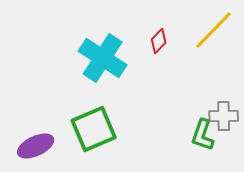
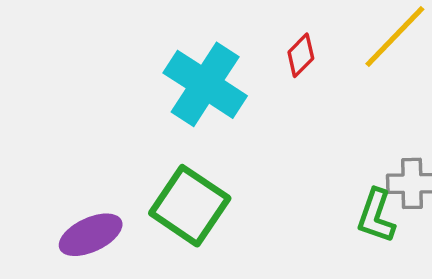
green square: (94, 129) -> (190, 206), turned -33

